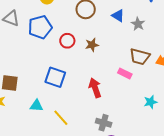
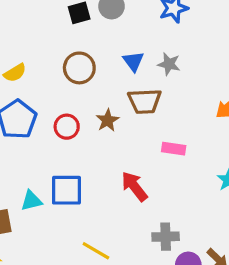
blue triangle: (118, 16) -> (133, 61), turned 40
brown trapezoid: (140, 57) -> (145, 101), moved
cyan triangle: (36, 106) -> (31, 201), moved

